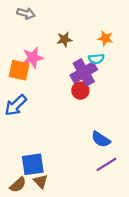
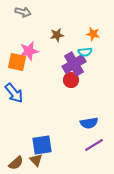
blue arrow: (16, 105) -> (14, 93), turned -85
blue semicircle: (101, 139) -> (89, 123), turned -42
blue square: (33, 164) -> (42, 145), moved

